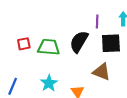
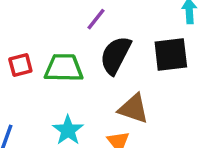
purple line: (97, 22) -> (96, 19), moved, turned 40
brown triangle: (101, 72) -> (133, 109), moved

